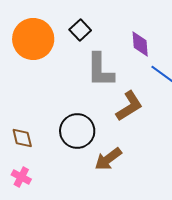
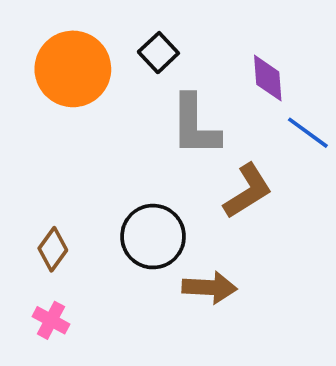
brown diamond: (22, 138) -> (53, 249), turned 50
brown arrow: (108, 159) -> (209, 288), turned -140

